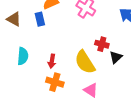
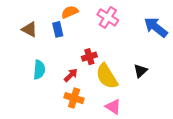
red cross: (102, 44) -> (89, 57), moved, turned -32
red arrow: (52, 61) -> (71, 75), turned -144

